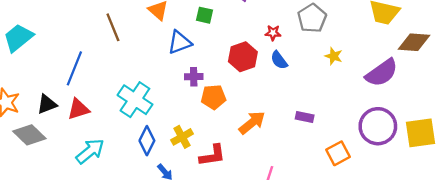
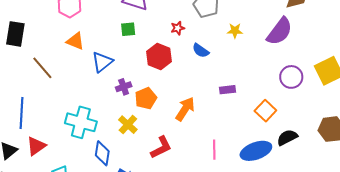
green square: (204, 15) -> (128, 29), moved
blue semicircle: (279, 60) -> (201, 51), moved
purple circle: (378, 126) -> (291, 77), size x0.7
yellow cross: (182, 137) -> (128, 125), moved

